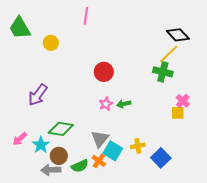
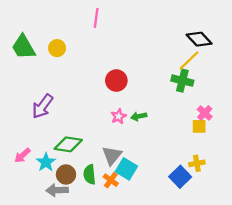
green trapezoid: (20, 28) -> (23, 47), moved
yellow cross: (138, 146) -> (197, 163), moved
green semicircle: (80, 166) -> (89, 175), moved, turned 108

